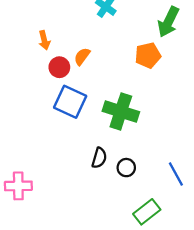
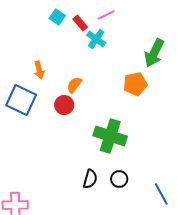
red circle: (59, 67) -> (64, 105), moved
blue square: (70, 102) -> (21, 100), moved
black circle: (126, 168) -> (119, 179), moved

